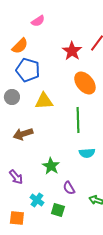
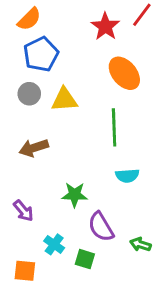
blue pentagon: (28, 70) -> (41, 54), turned 30
gray circle: (12, 97) -> (29, 94), moved
green star: (51, 166) -> (75, 195), turned -30
purple semicircle: (69, 188) -> (101, 227), size x1.5

